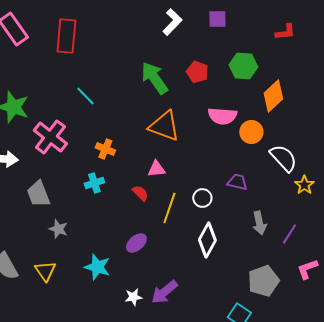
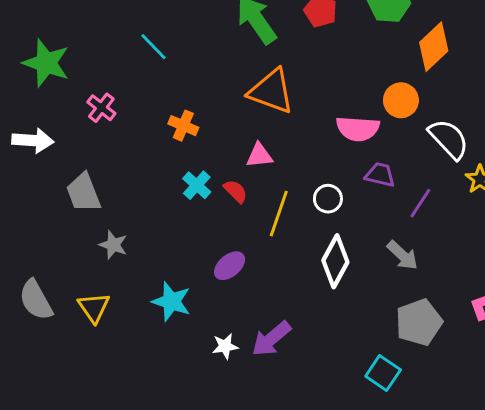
pink semicircle: (222, 116) -> (358, 129), moved
pink cross: (50, 137) -> (101, 108), size x0.6
cyan cross: (94, 183) -> (197, 185), moved, turned -30
gray arrow: (259, 223) -> (402, 255), moved, turned -35
purple line: (289, 234) -> (420, 203), moved

